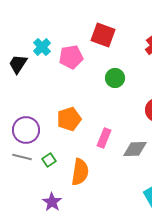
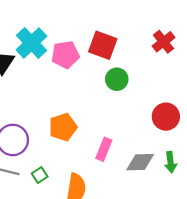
red square: (103, 35) -> (103, 45), moved
cyan cross: (42, 47) -> (31, 43), size x1.5

